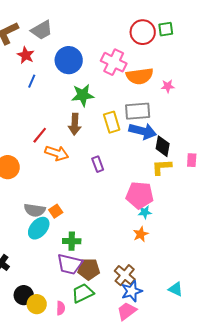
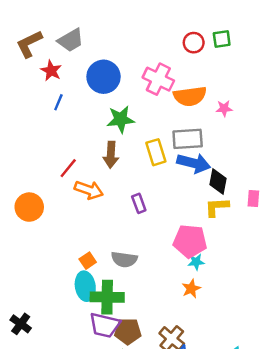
red circle: (143, 32) -> (194, 43), size x0.7
gray semicircle: (35, 210) -> (124, 259), moved
cyan ellipse: (39, 228) -> (85, 286), moved, turned -50
green cross: (72, 241) -> (107, 297), size x1.5

